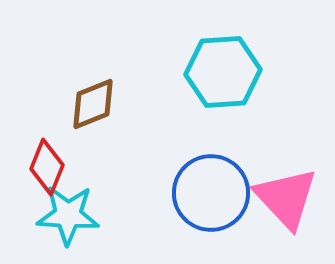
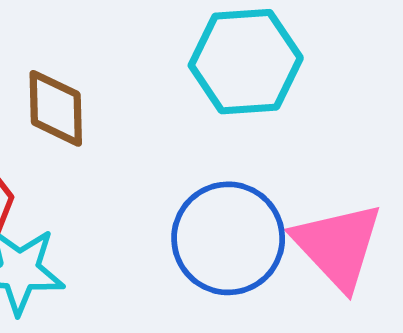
brown diamond: (93, 104) -> (56, 108), turned -70

